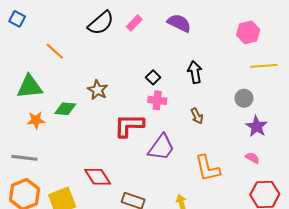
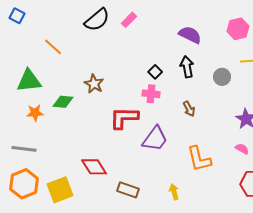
purple semicircle: (179, 23) -> (190, 35), moved
black square: (153, 77) -> (155, 72), moved
gray circle: (244, 98) -> (222, 77), moved

